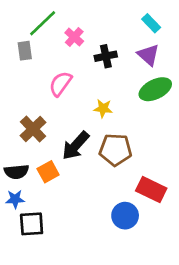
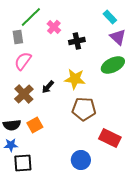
purple triangle: (148, 55) -> (118, 37), moved
pink semicircle: (60, 84) -> (23, 61), moved
yellow star: (103, 108) -> (75, 79), size x1.5
black arrow: (76, 146) -> (48, 87), moved, size x0.6
blue circle: (125, 216) -> (81, 160), moved

